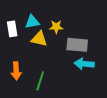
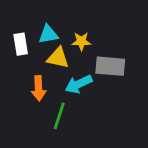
cyan arrow: (84, 64) -> (79, 84), moved, turned -30
orange arrow: (16, 71) -> (39, 88), moved

